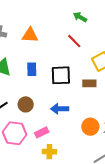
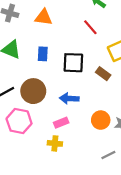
brown rectangle: (89, 83) -> (103, 74), turned 32
brown circle: (26, 104) -> (33, 91), size x1.5
pink rectangle: (42, 132) -> (61, 123), moved

